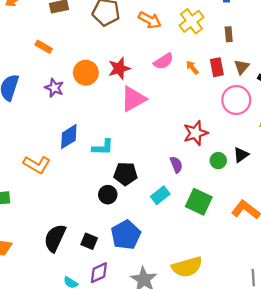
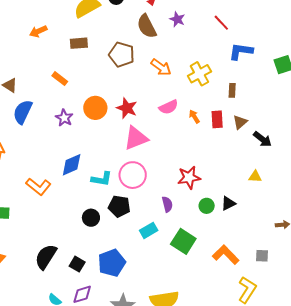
red star: (119, 68) -> (127, 108), turned 30
pink circle: (236, 100) -> (133, 175), moved
black circle: (108, 195) -> (91, 218), moved

